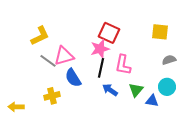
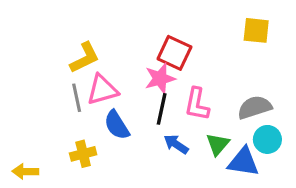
yellow square: (160, 32) -> (256, 30), moved
yellow L-shape: (40, 36) -> (85, 58), moved
gray semicircle: (169, 60) -> (255, 107), moved, size x1.5
gray line: (48, 61) -> (77, 98), turned 42
blue triangle: (152, 101) -> (243, 162), size x1.5

